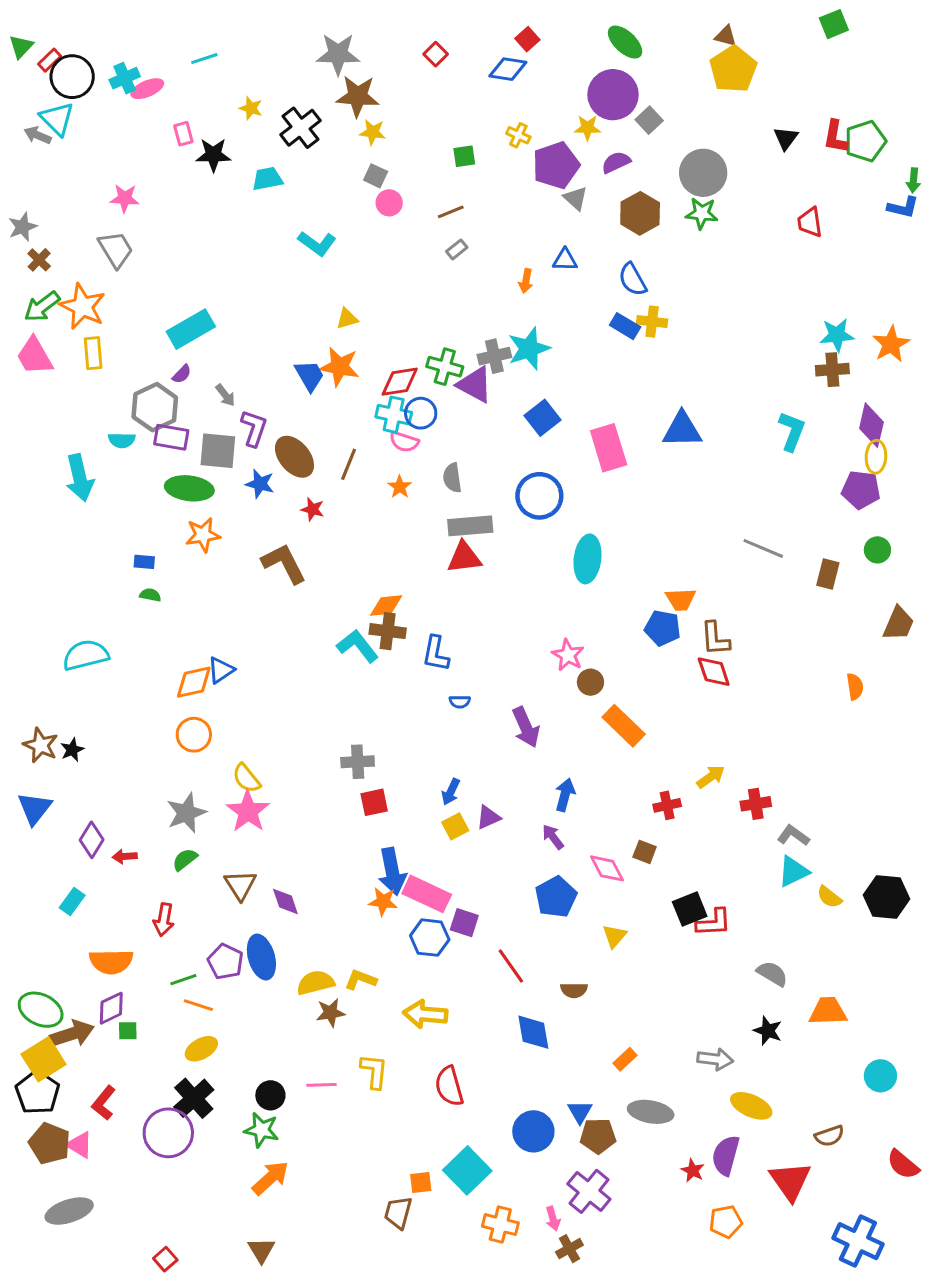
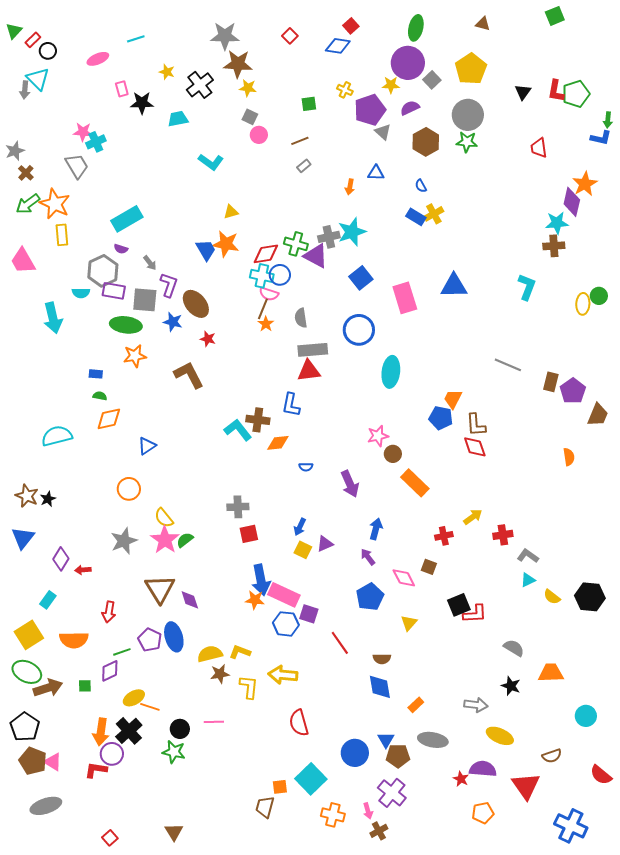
green ellipse: (625, 42) -> (416, 28), turned 60
yellow pentagon: (733, 69) -> (471, 69), moved
black circle: (72, 77) -> (48, 51), size x0.6
cyan cross: (125, 78) -> (96, 142), moved
gray arrow: (38, 135) -> (25, 90), turned -108
blue semicircle: (633, 279) -> (421, 186), size x0.6
yellow cross: (652, 322) -> (434, 214), turned -36
orange star: (891, 344) -> (585, 184), moved
pink trapezoid: (35, 356) -> (23, 261), moved
purple semicircle: (182, 374) -> (121, 249), turned 64
purple diamond: (871, 425) -> (572, 202), moved
brown line: (349, 464) -> (263, 309), moved
purple pentagon: (861, 490) -> (573, 391), moved, turned 30
green circle: (877, 550) -> (599, 296), moved
orange trapezoid: (681, 599) -> (453, 399), turned 120
orange diamond: (386, 606) -> (278, 443), moved
blue L-shape: (436, 654) -> (291, 405), moved
pink star: (568, 655) -> (378, 436), turned 30
orange diamond: (194, 682) -> (109, 419), moved
yellow square: (455, 826) -> (303, 550), turned -36
green semicircle: (185, 859) -> (185, 540), moved
cyan triangle: (793, 871) -> (528, 580), size x0.7
brown triangle: (240, 885) -> (160, 589), size x1.4
orange line: (198, 1005) -> (150, 707), moved
purple diamond: (111, 1008) -> (110, 671), moved
blue diamond: (533, 1032) -> (380, 687), moved
yellow square: (44, 1059) -> (29, 635), moved
yellow L-shape: (374, 1071) -> (249, 687), moved
red L-shape: (104, 1103) -> (96, 770), moved, turned 60
purple circle: (168, 1133) -> (112, 754), size x0.7
purple semicircle: (726, 1155) -> (483, 769), turned 80
orange arrow: (270, 1178) -> (101, 732), moved, turned 140

